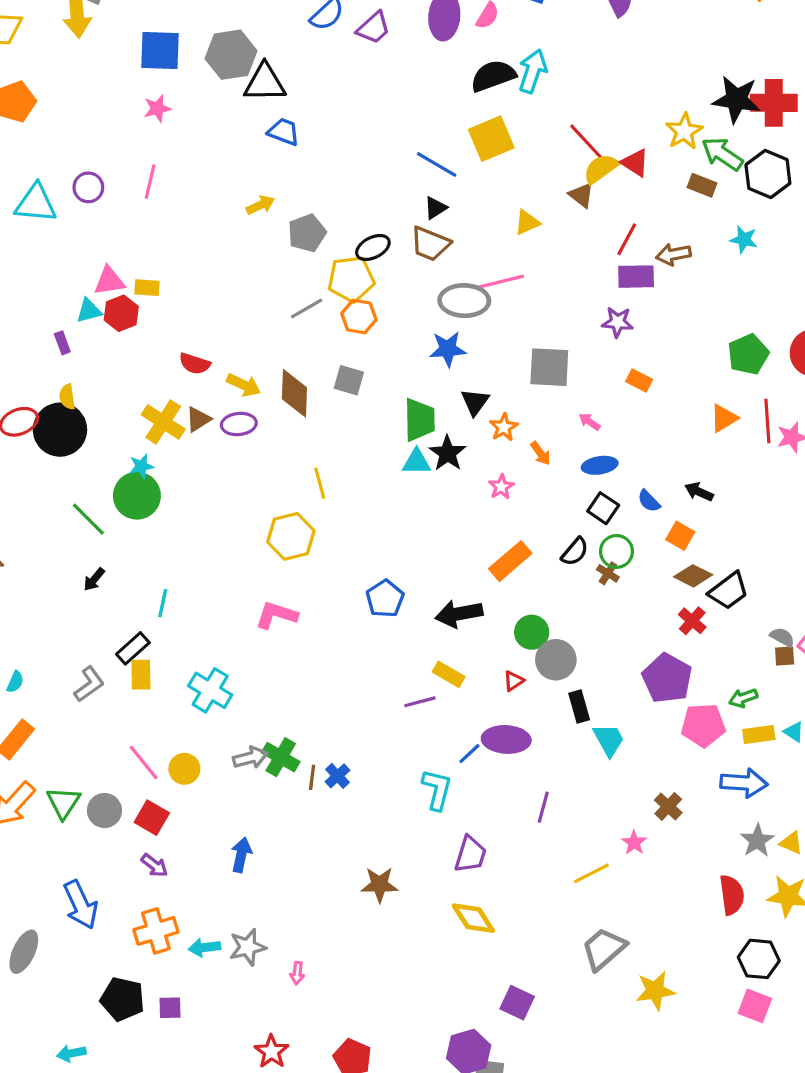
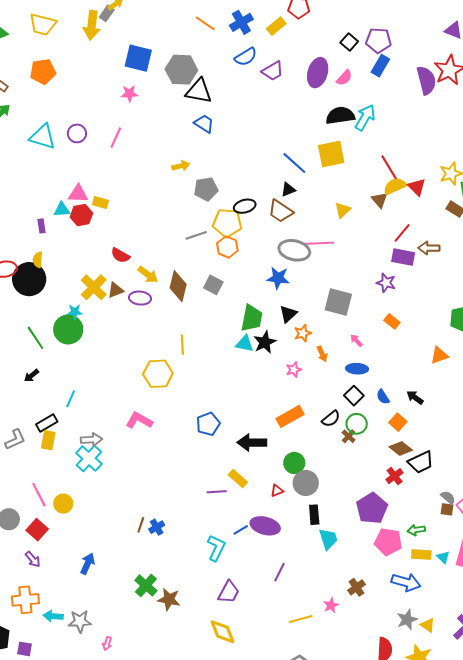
yellow triangle: (527, 222) -> (343, 210), turned -30
green cross: (281, 757) -> (146, 585), moved
gray arrow: (250, 758) -> (91, 440), moved

